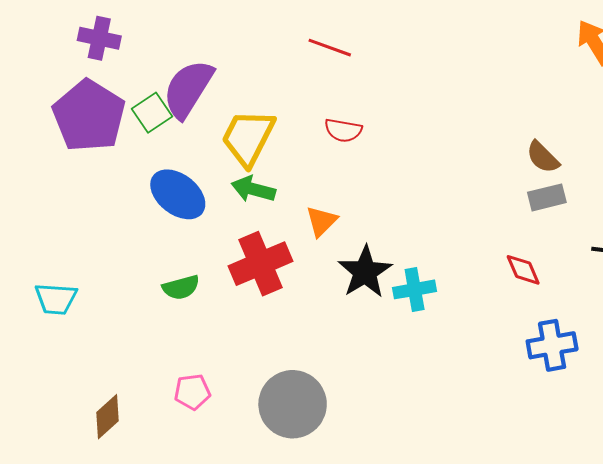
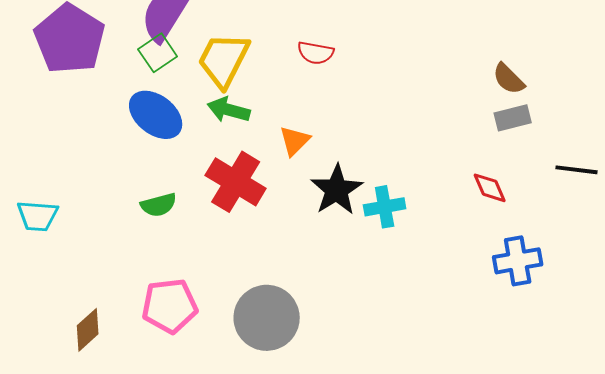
green square: (152, 113) -> (158, 53), moved
red cross: (261, 264) -> (236, 182), turned -36
pink pentagon: (192, 392) -> (170, 306), size x1.6

